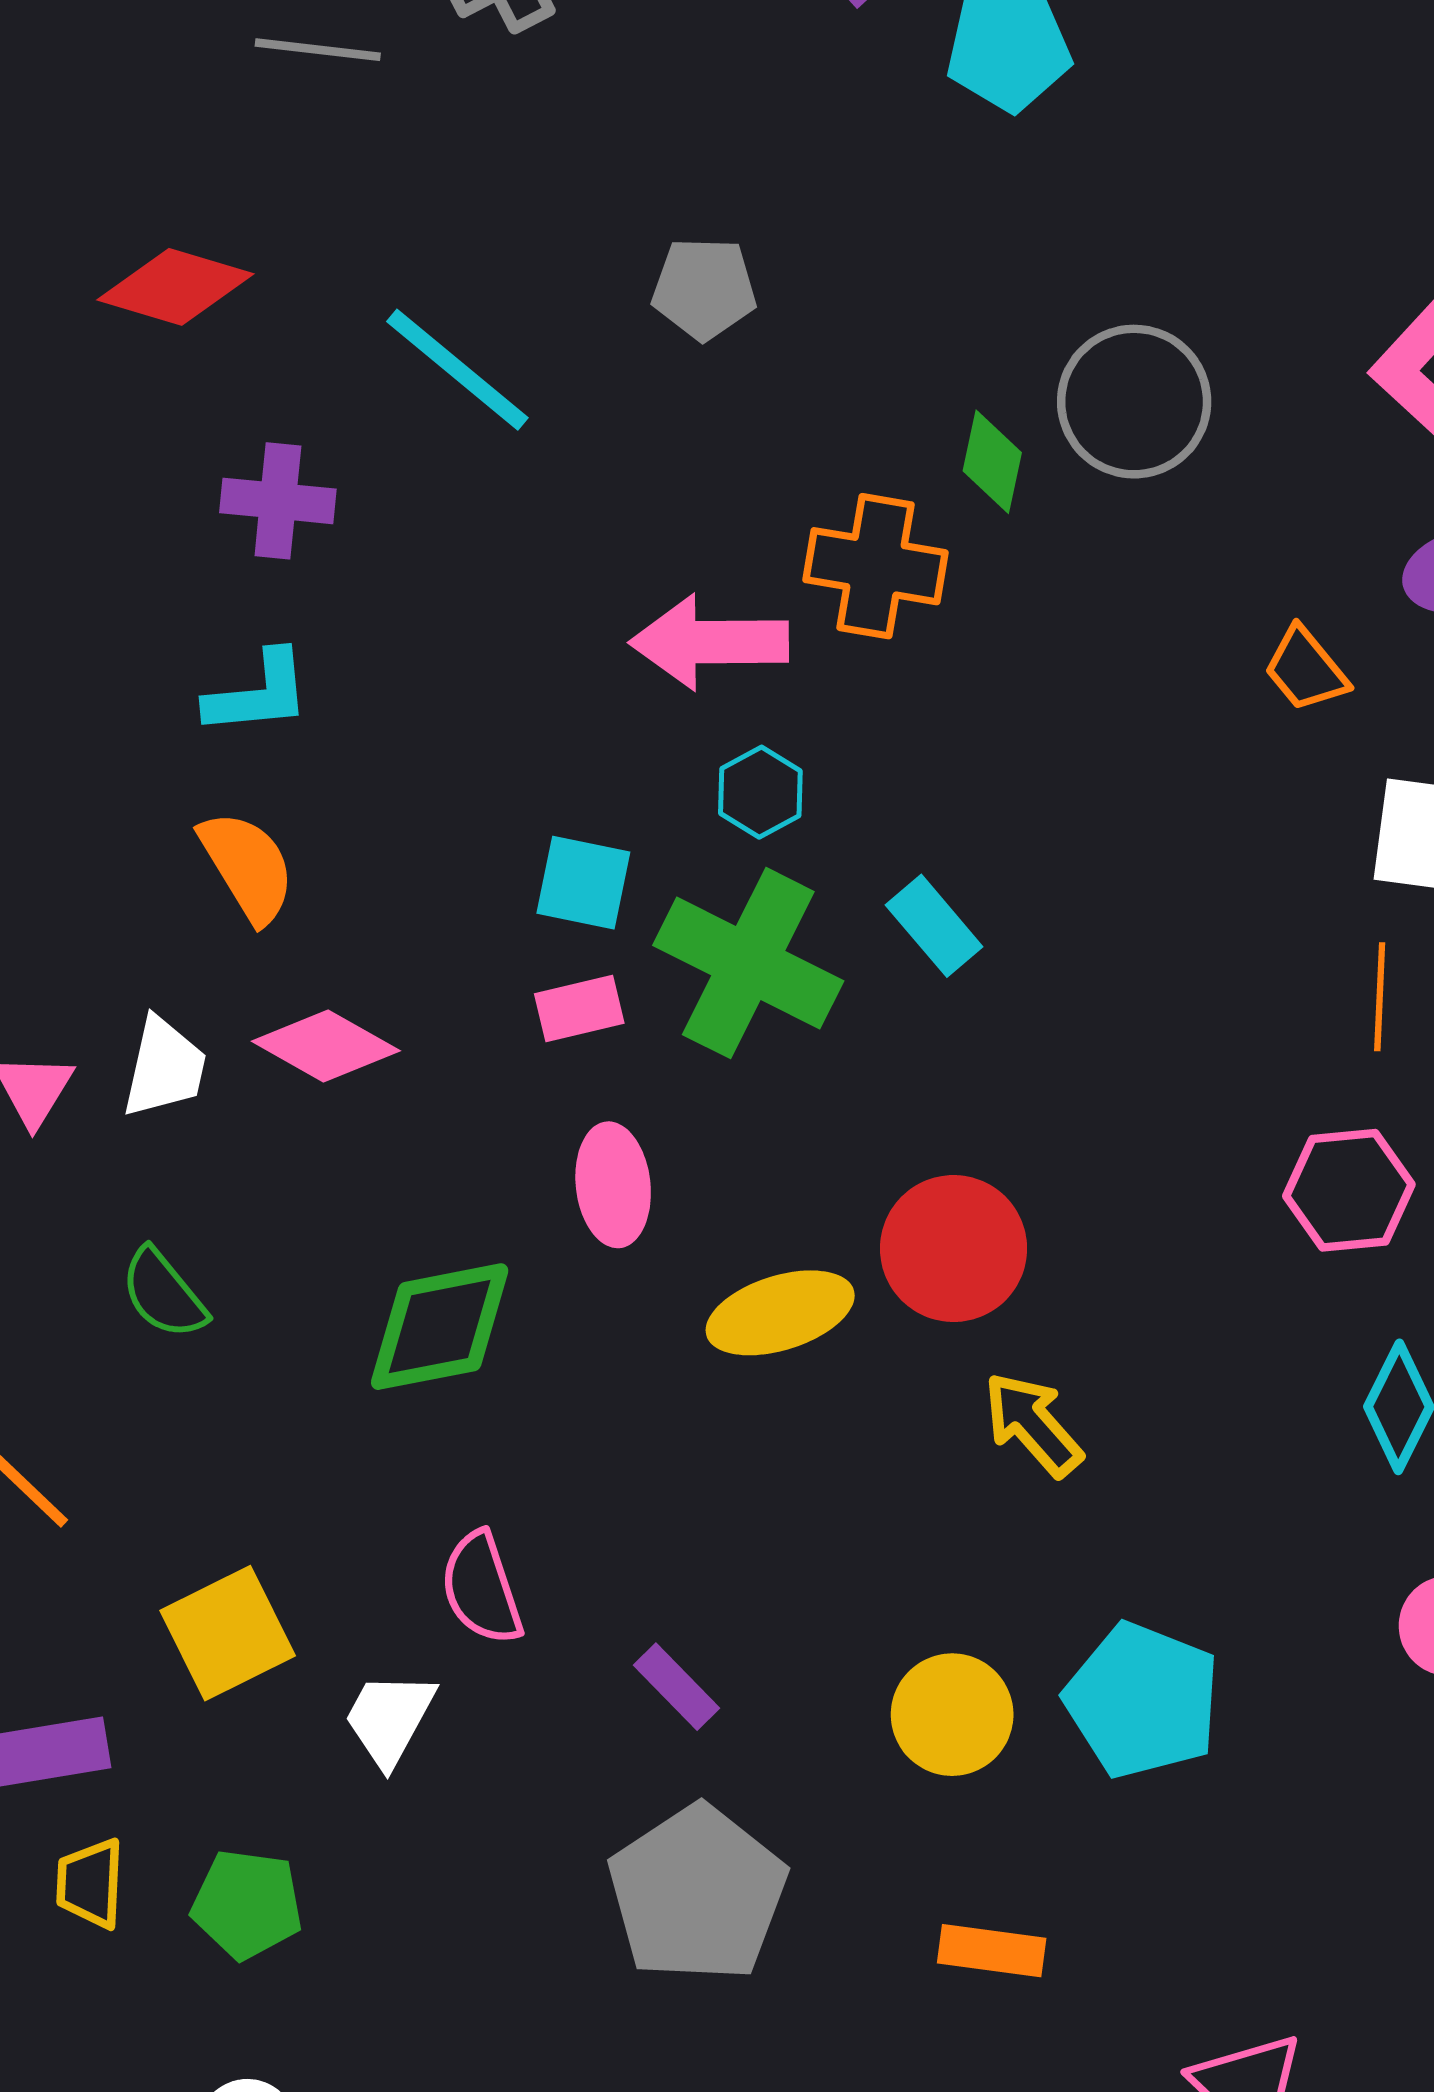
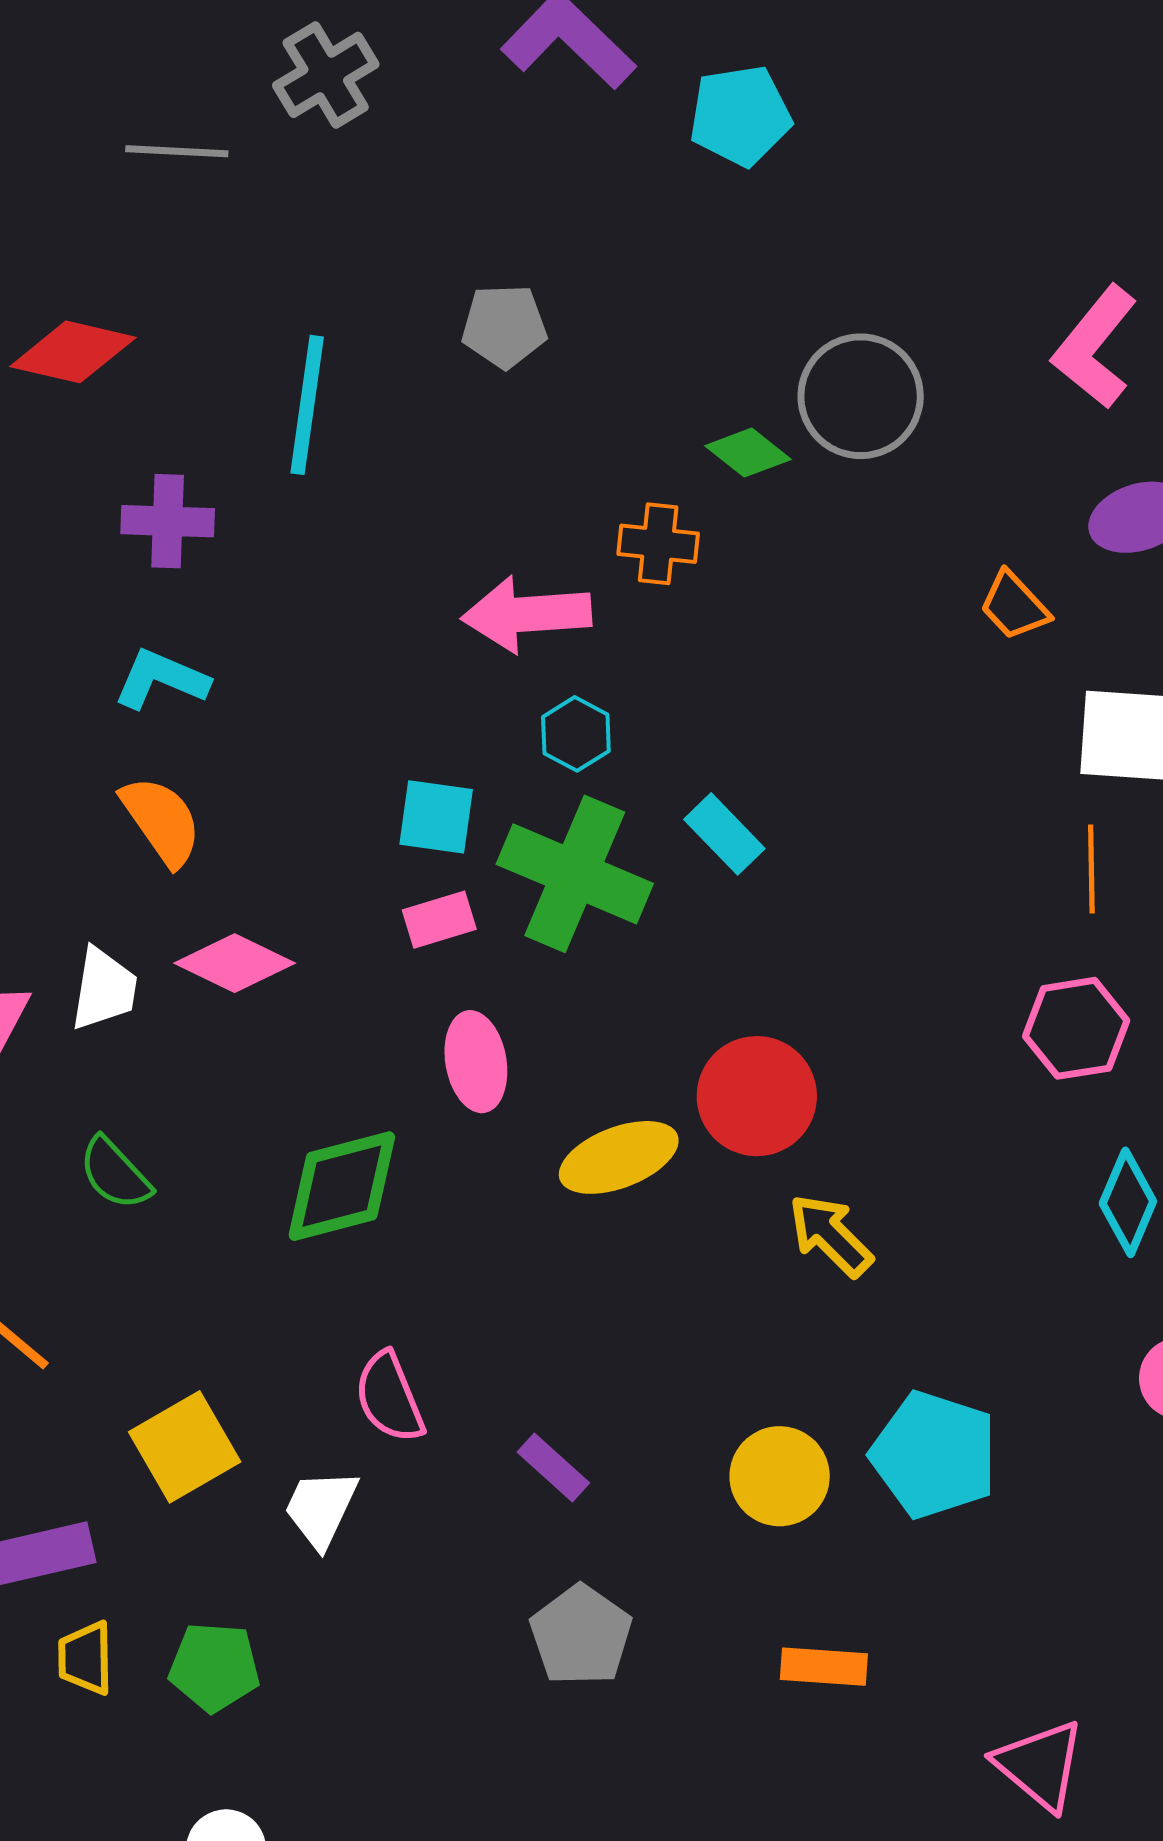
cyan line: (457, 370) -> (307, 405), turned 62
green diamond: (992, 462) -> (748, 453), turned -60
orange cross: (875, 566) -> (658, 544), size x0.7
cyan L-shape: (258, 693) -> (161, 679), turned -148
gray pentagon: (697, 1894) -> (581, 1635), size x0.7

